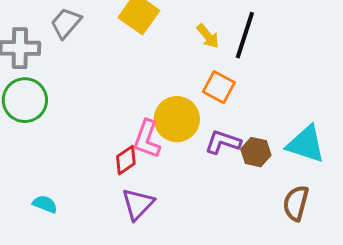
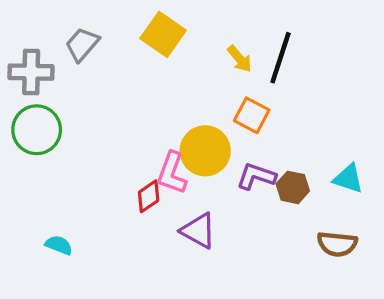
cyan triangle: (306, 144) -> (348, 179), size x0.7
brown semicircle: (296, 203) -> (337, 244), turned -99
purple triangle: (138, 204) -> (199, 231), moved, turned -45

